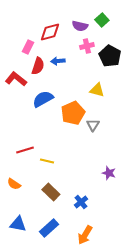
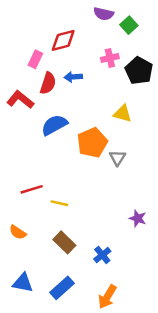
purple semicircle: (80, 26) -> (104, 14), moved

